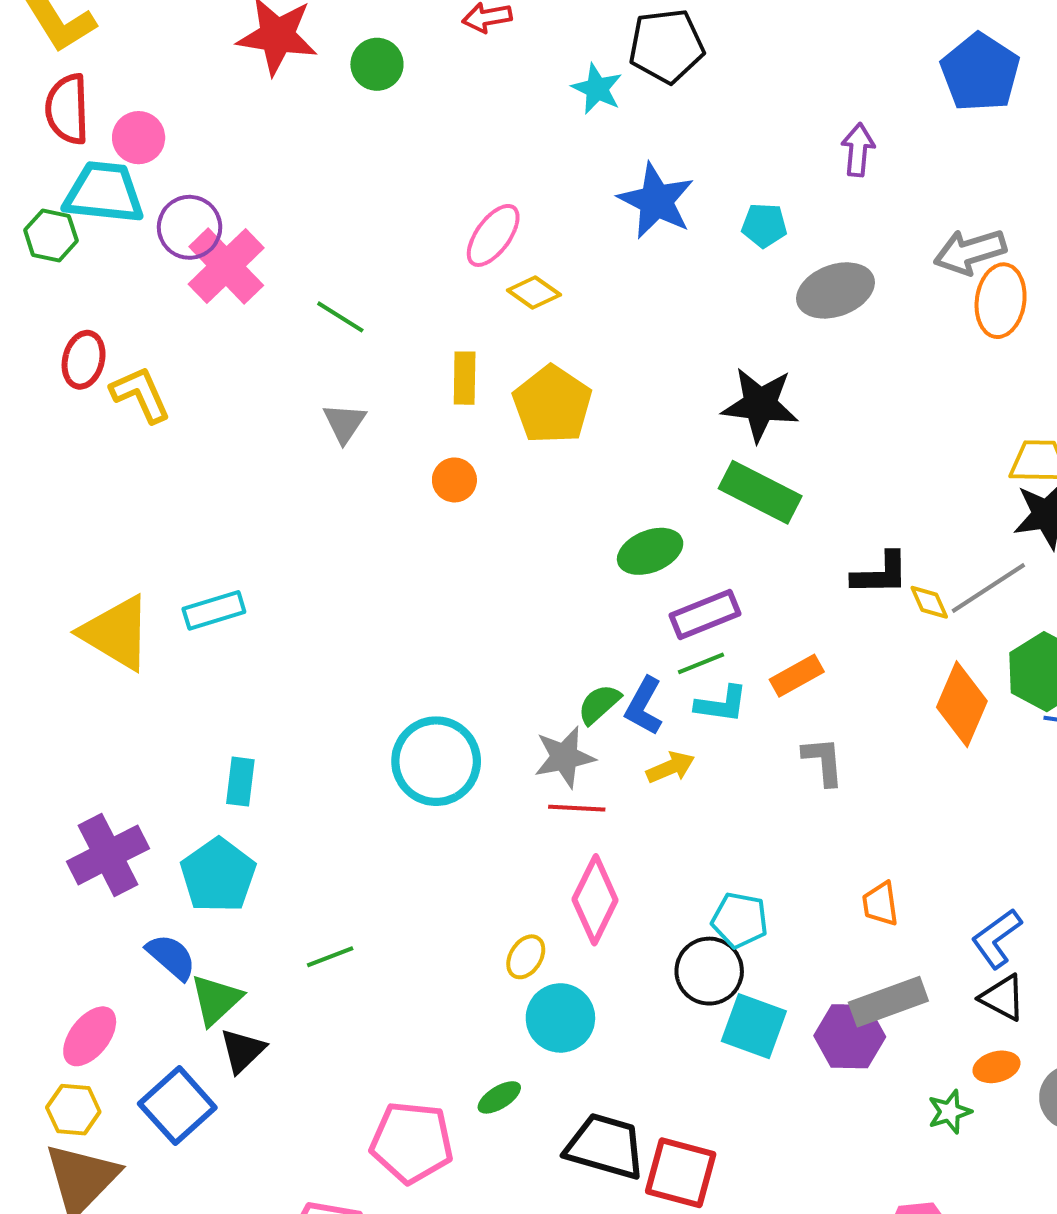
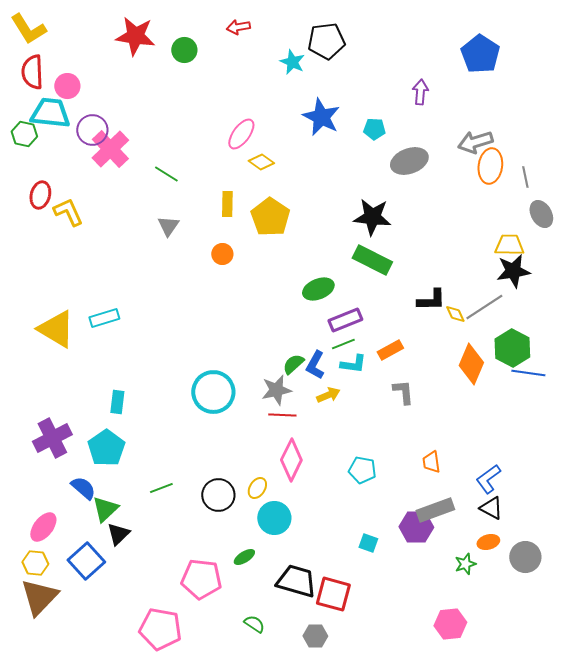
black circle: (709, 971) -> (218, 495), moved
cyan square: (754, 1026) -> (368, 543), moved, size x0.6

